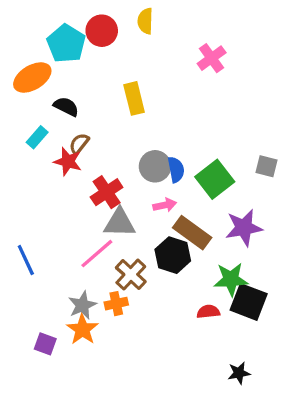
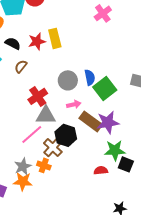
red star: (68, 161) -> (37, 41), moved, turned -30
blue semicircle: (176, 170) -> (90, 77), moved
purple star: (244, 228) -> (108, 122), moved
black hexagon: (173, 255) -> (66, 135), moved
black square: (249, 302) -> (126, 164), size x0.7
orange cross: (116, 304) -> (44, 165), turned 32
orange star: (82, 329) -> (23, 181), turned -30

